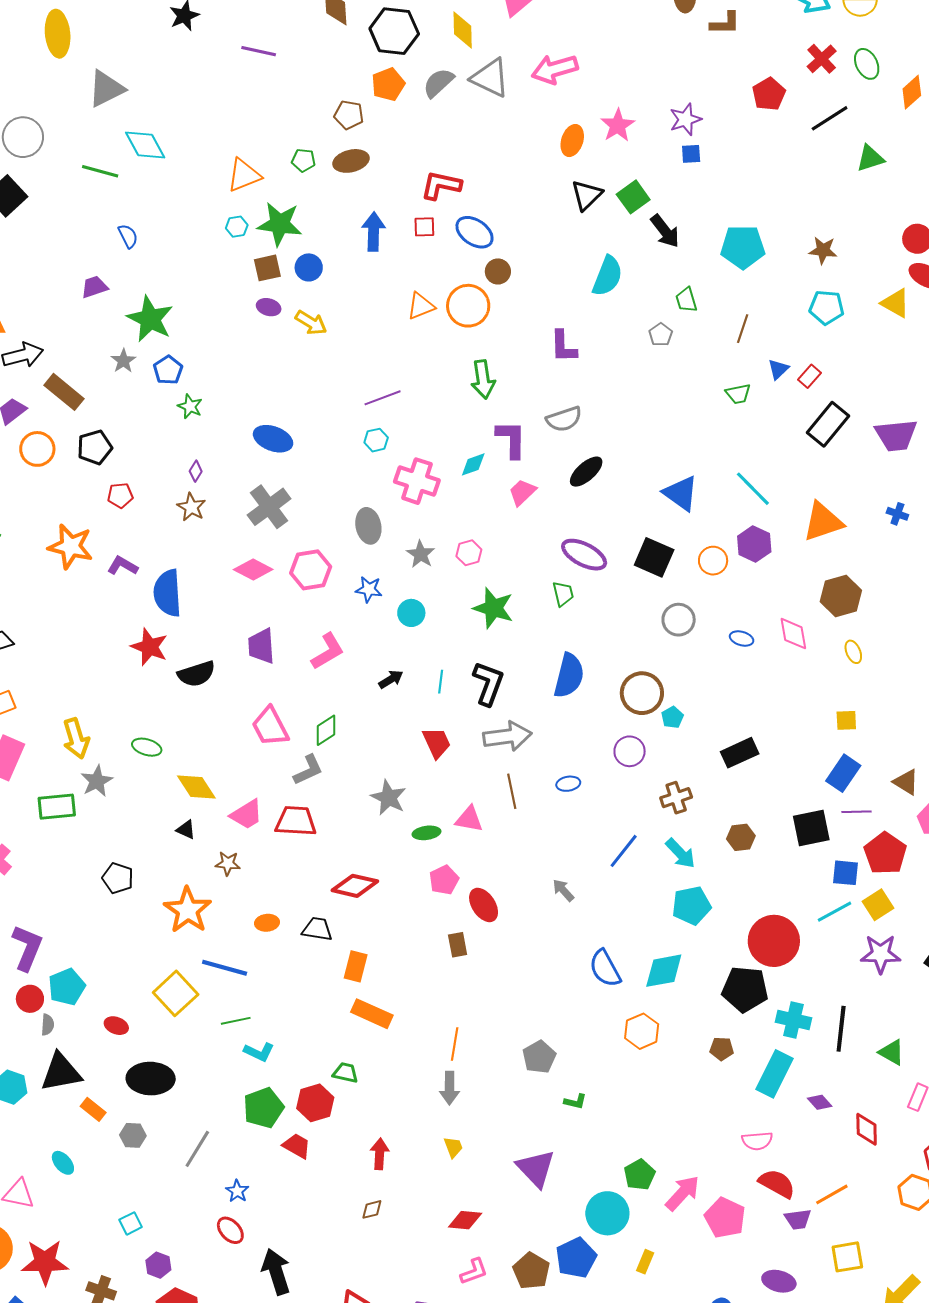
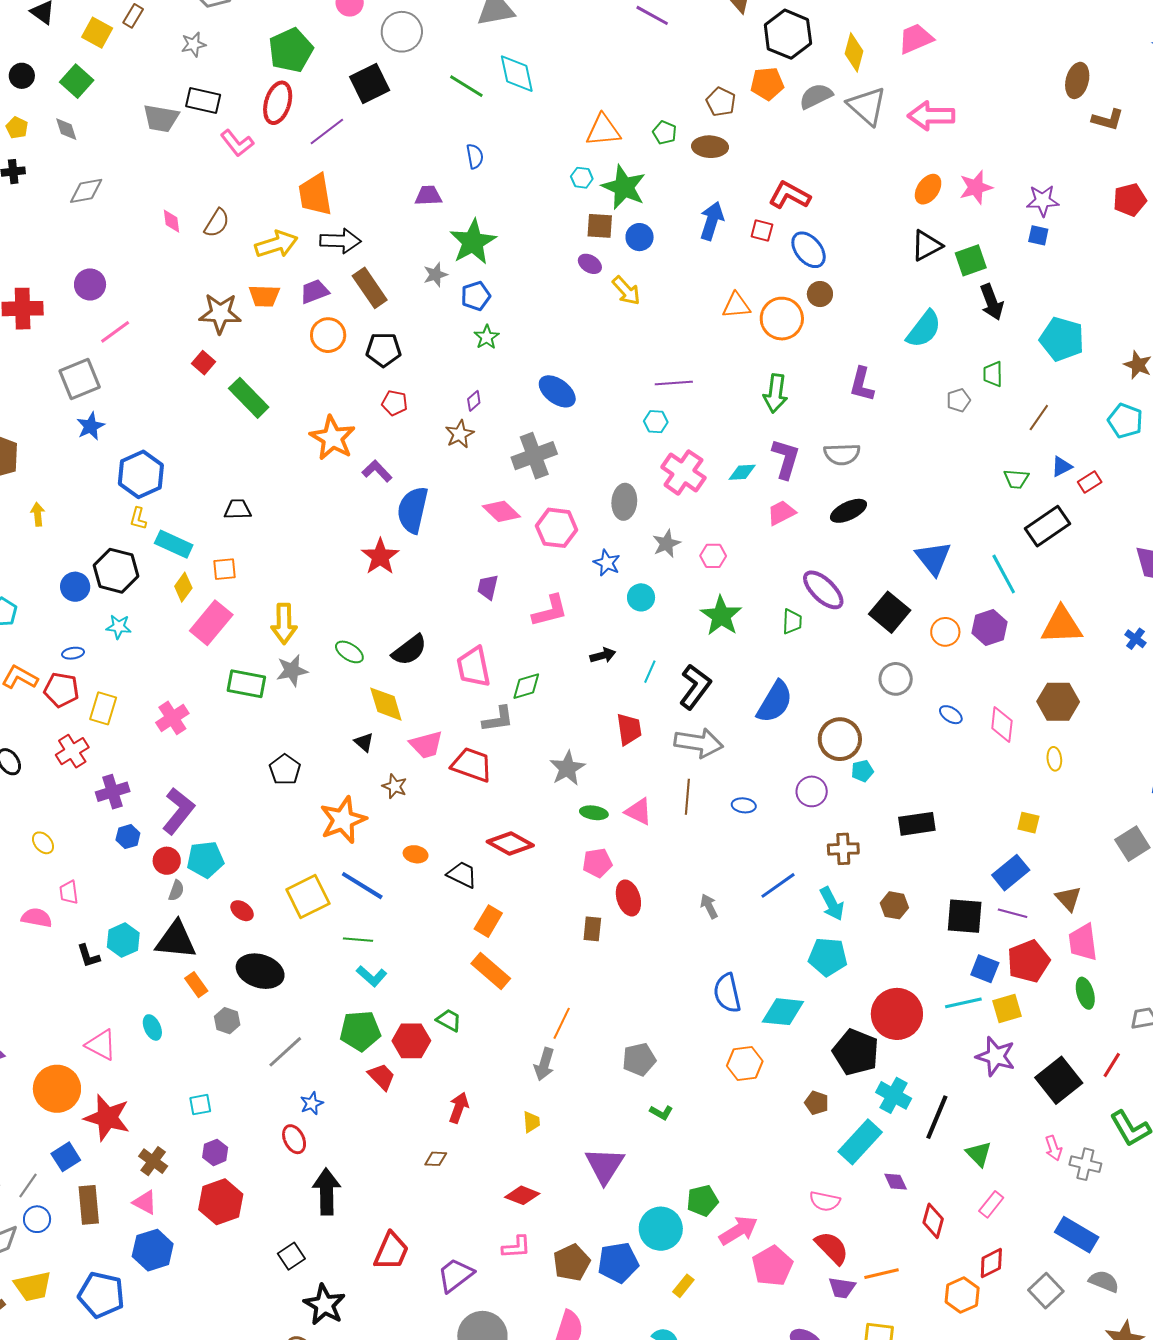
black rectangle: (828, 424) -> (1047, 526), moved
purple trapezoid: (261, 646) -> (488, 587), size x0.7
black semicircle: (196, 674) -> (409, 650), moved, turned -36

